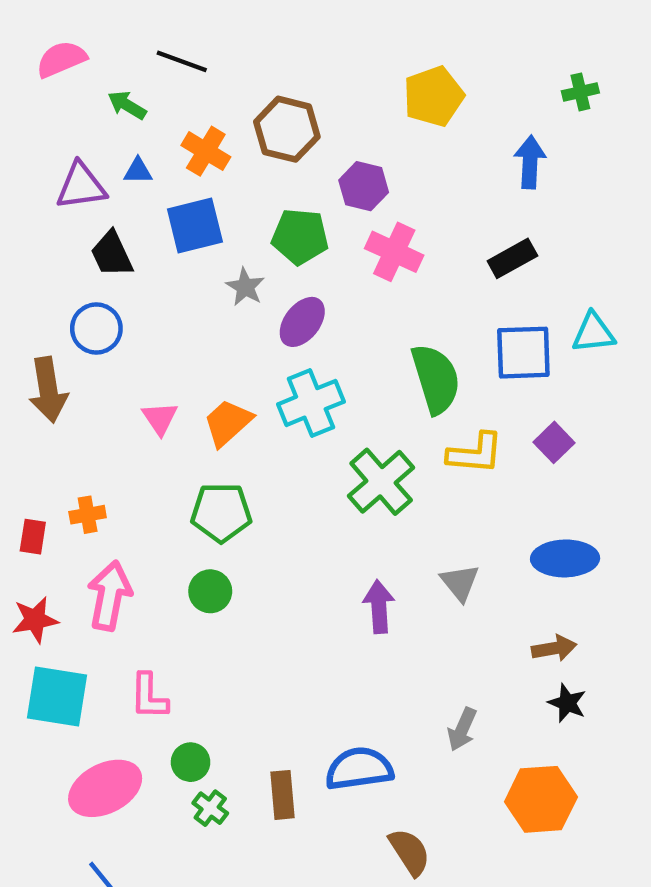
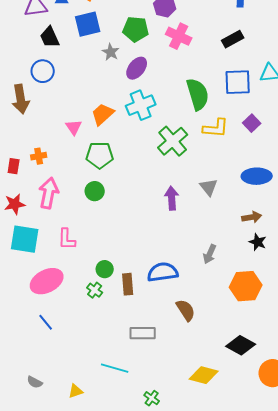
pink triangle: (160, 418) -> (74, 127), moved
green circle: (191, 762) -> (105, 269), moved

